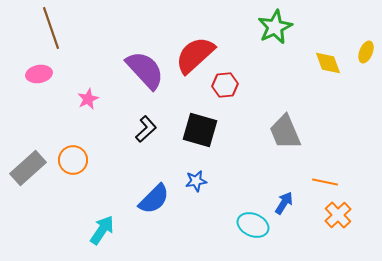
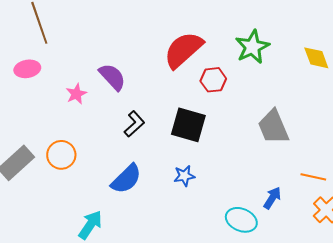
green star: (275, 27) -> (252, 47), moved
purple semicircle: (145, 70) -> (112, 77), moved, size x0.7
blue semicircle: (154, 199) -> (126, 179), moved

